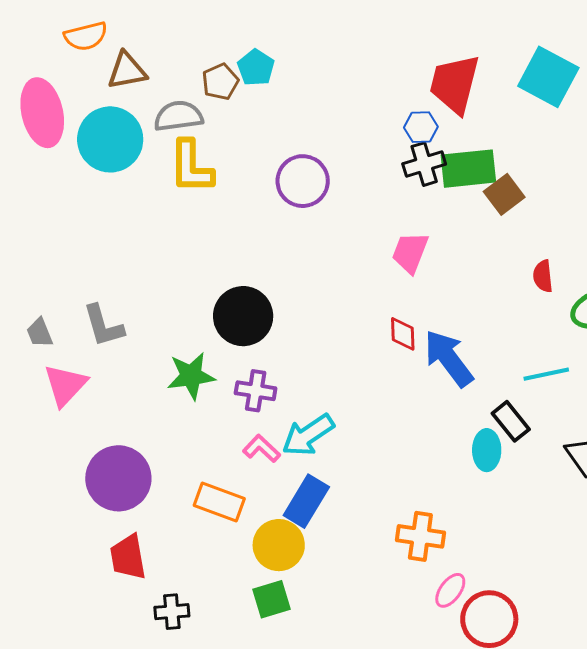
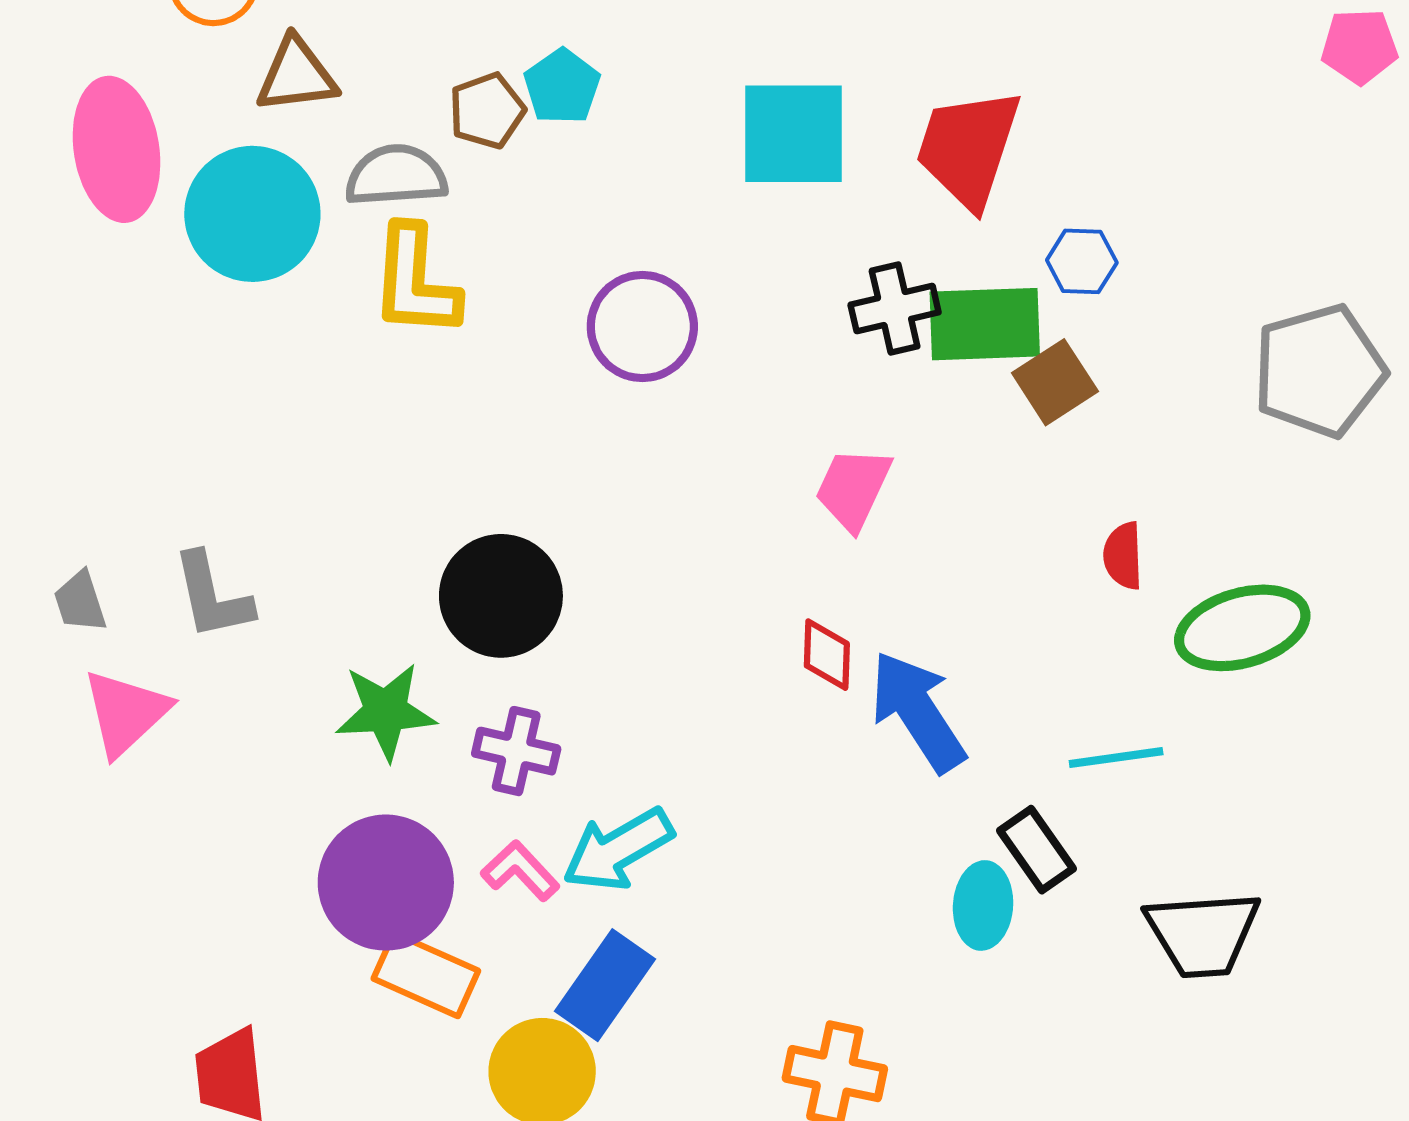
cyan square: (548, 77) -> (793, 134), moved, turned -32
blue hexagon: (421, 127) -> (1082, 261), moved
purple circle: (118, 478) -> (386, 883), moved

